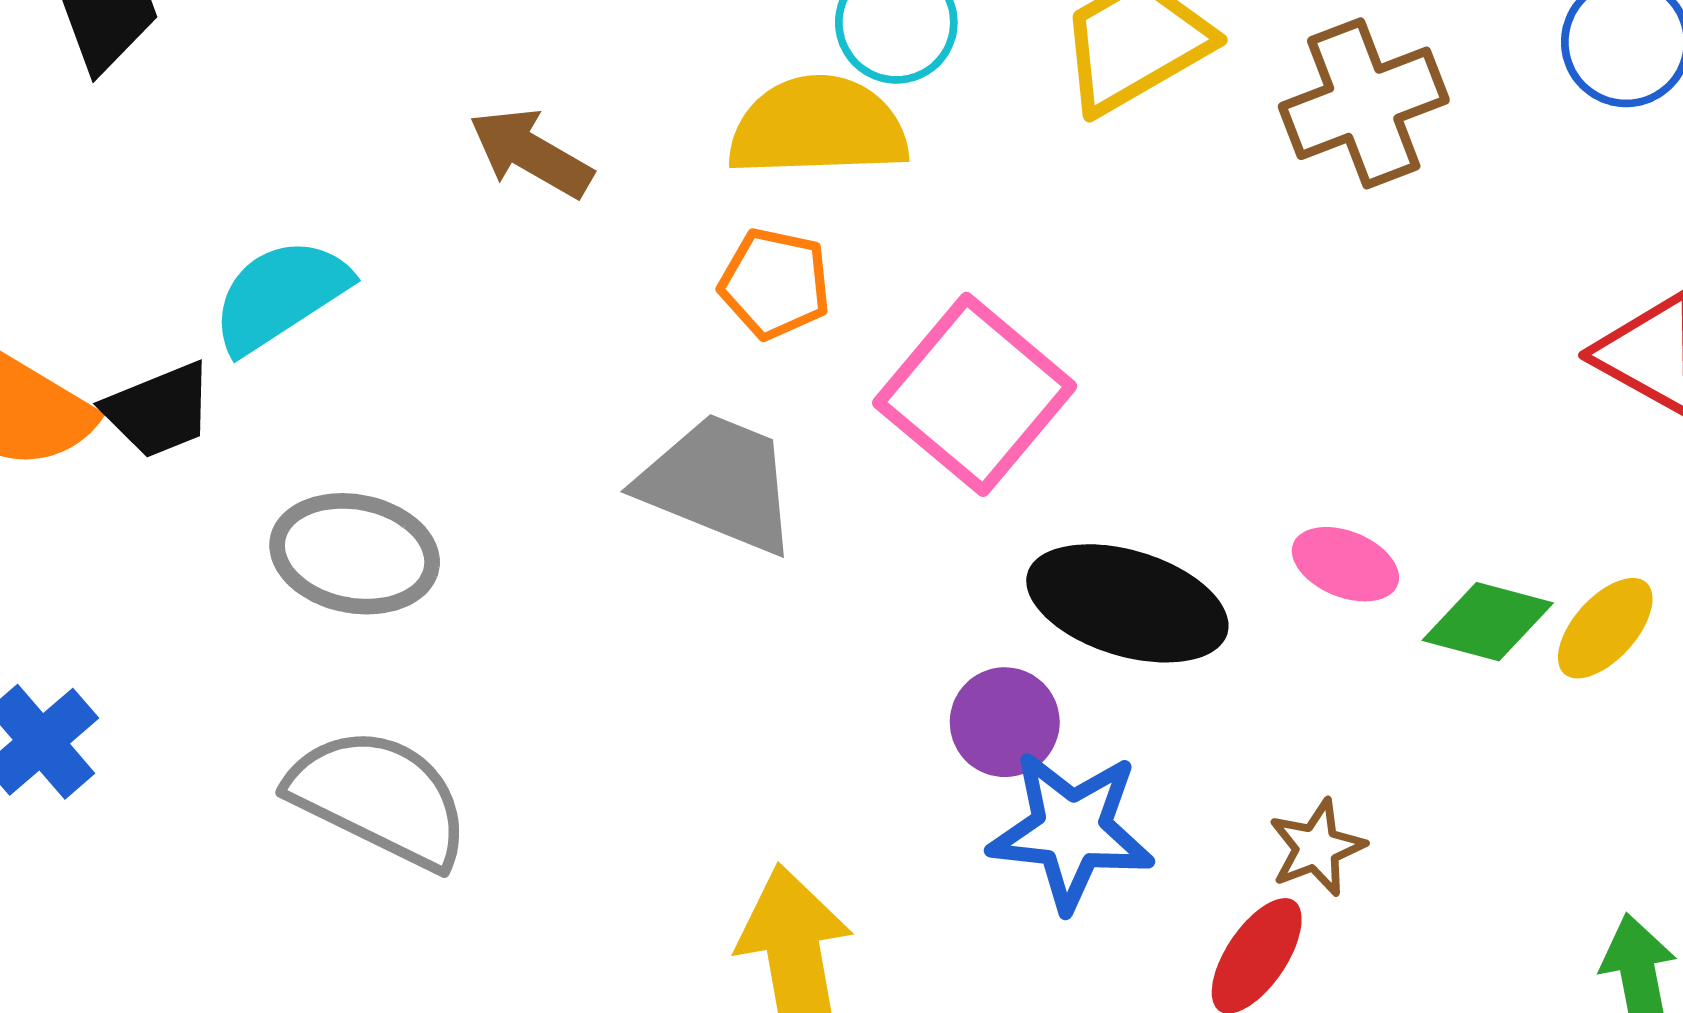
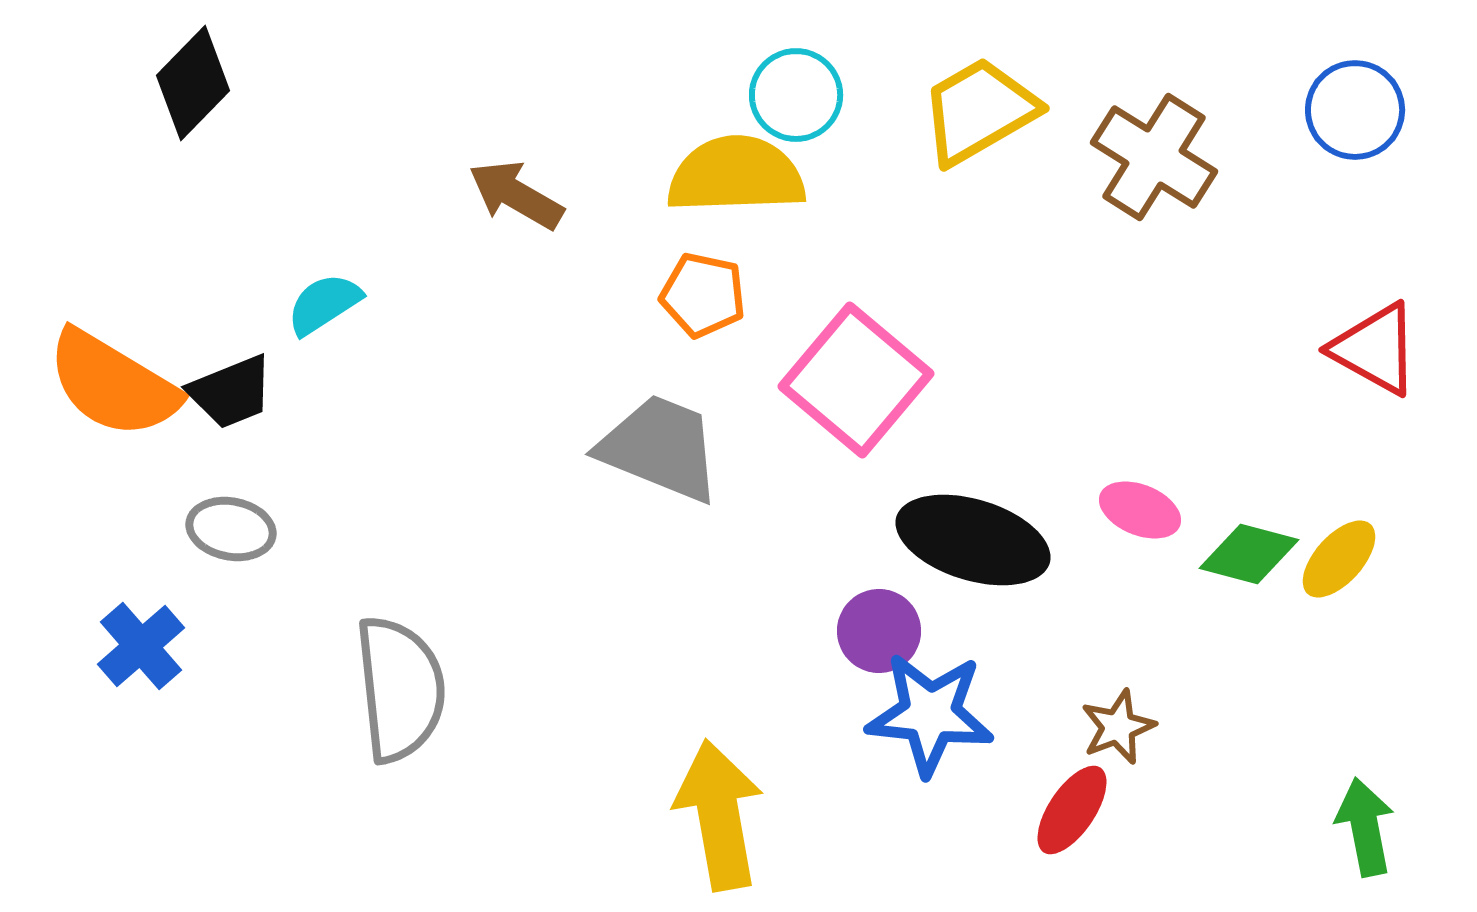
brown cross: (1364, 103) -> (1154, 157), turned -37
cyan semicircle: (280, 295) -> (324, 304), size x0.7
gray ellipse: (355, 554) -> (231, 529), moved, size x0.7
gray semicircle: (379, 798) -> (400, 689), turned 58

